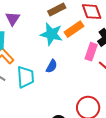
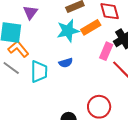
cyan star: (51, 34) -> (68, 31), turned -30
blue semicircle: (52, 66) -> (66, 63), turned 40

